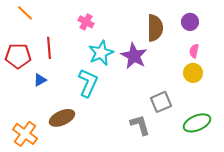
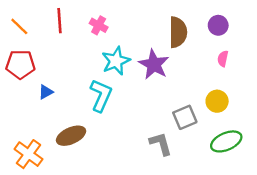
orange line: (25, 13) -> (19, 26), moved
red line: (49, 48) -> (60, 21), moved
yellow circle: (193, 73) -> (217, 101), moved

